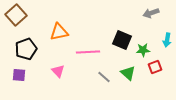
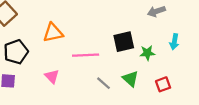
black square: (122, 40) -> (124, 42), turned -36
red square: (155, 67) -> (163, 84), moved

